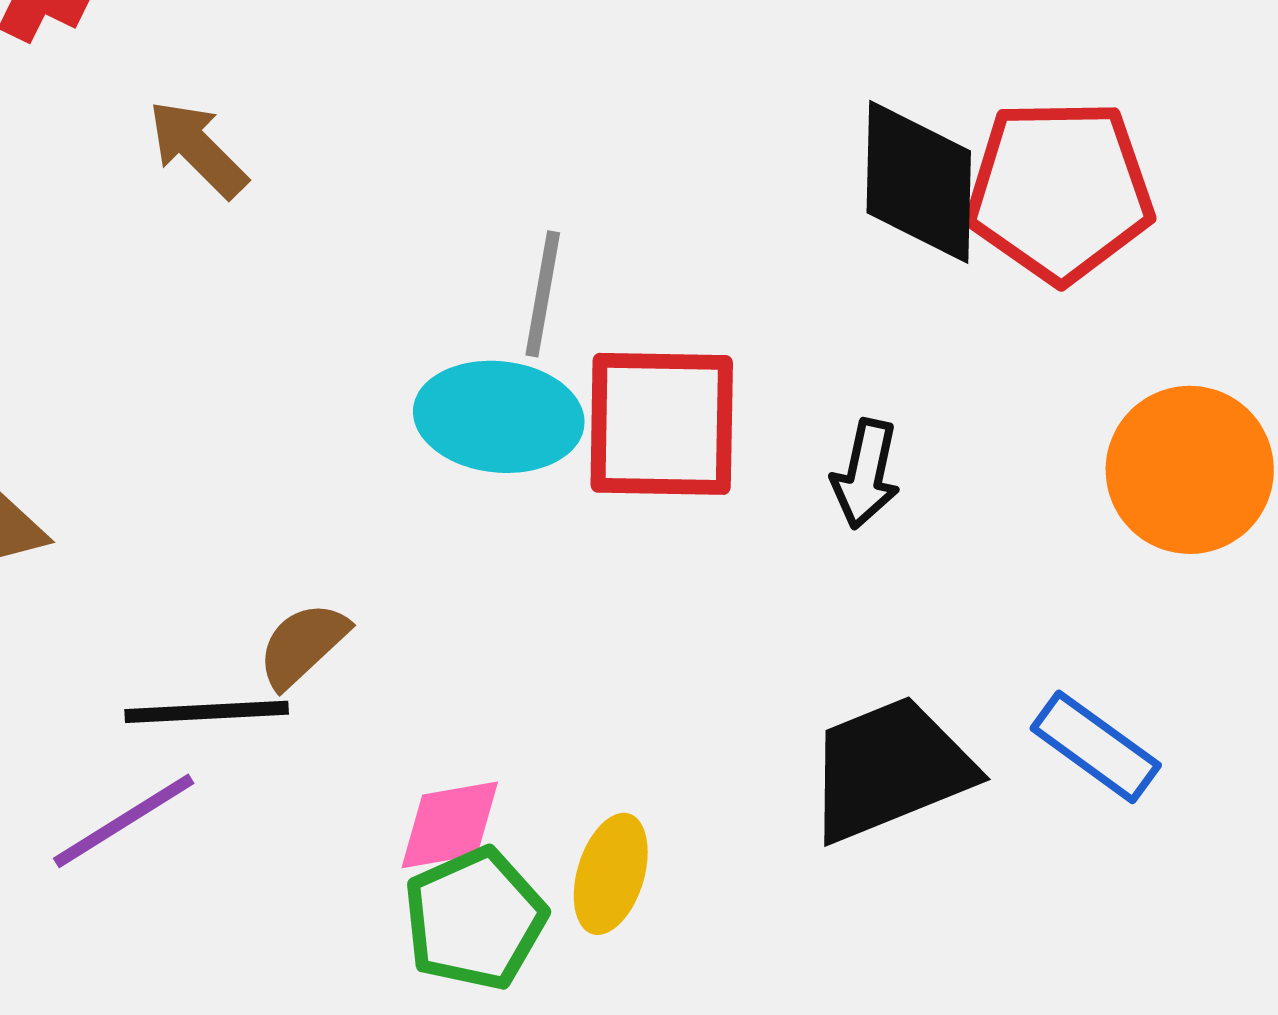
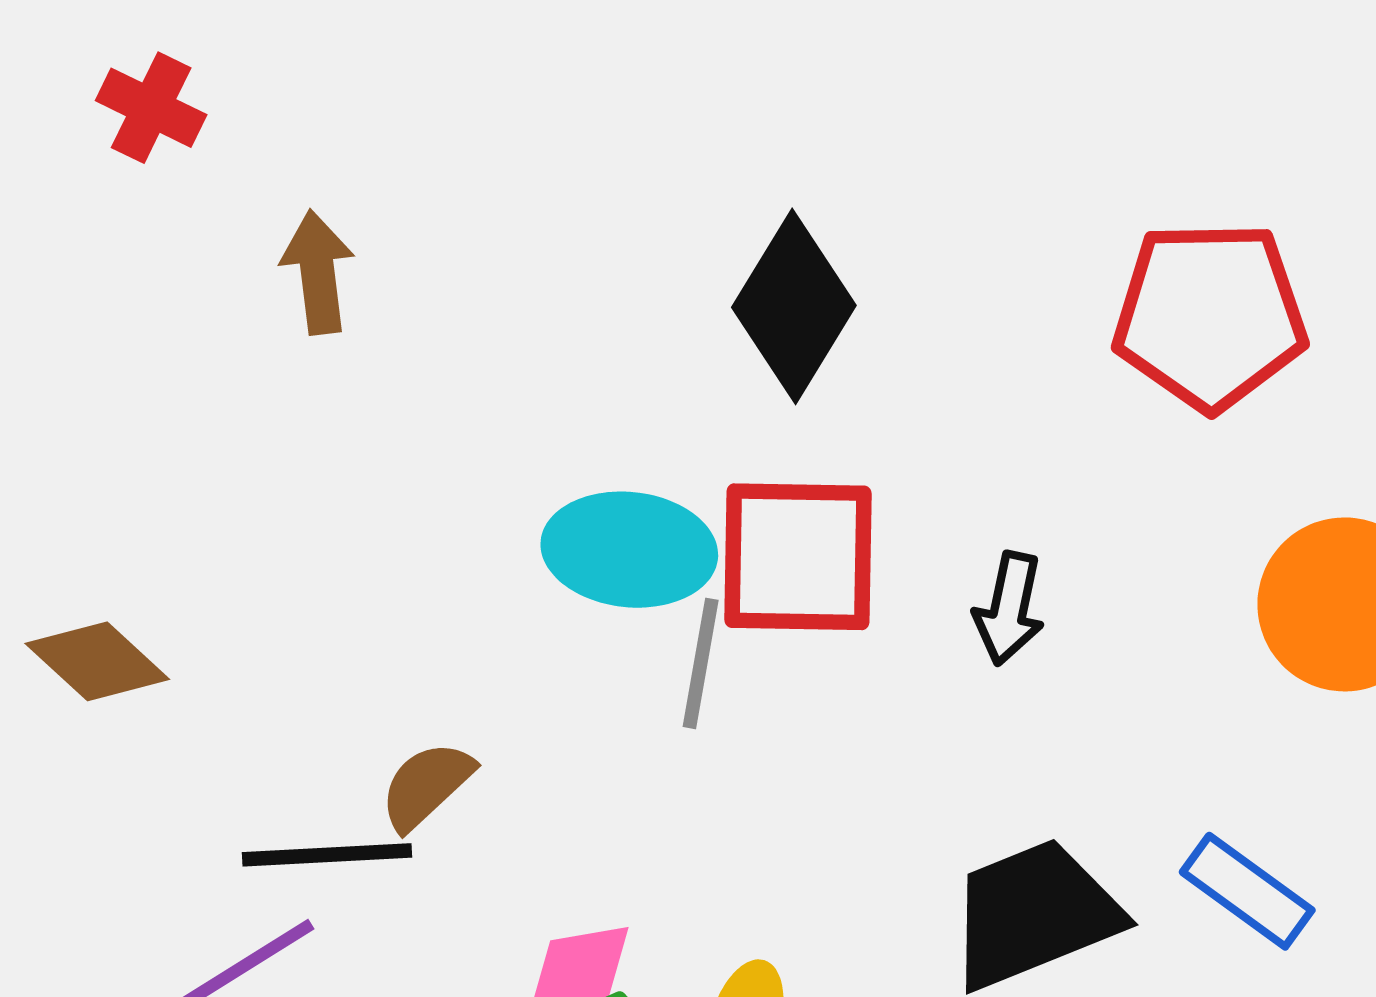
brown arrow: (198, 149) -> (318, 272), turned 38
black diamond: (919, 182) -> (794, 306), moved, turned 30
gray line: (543, 294) -> (701, 663), moved

